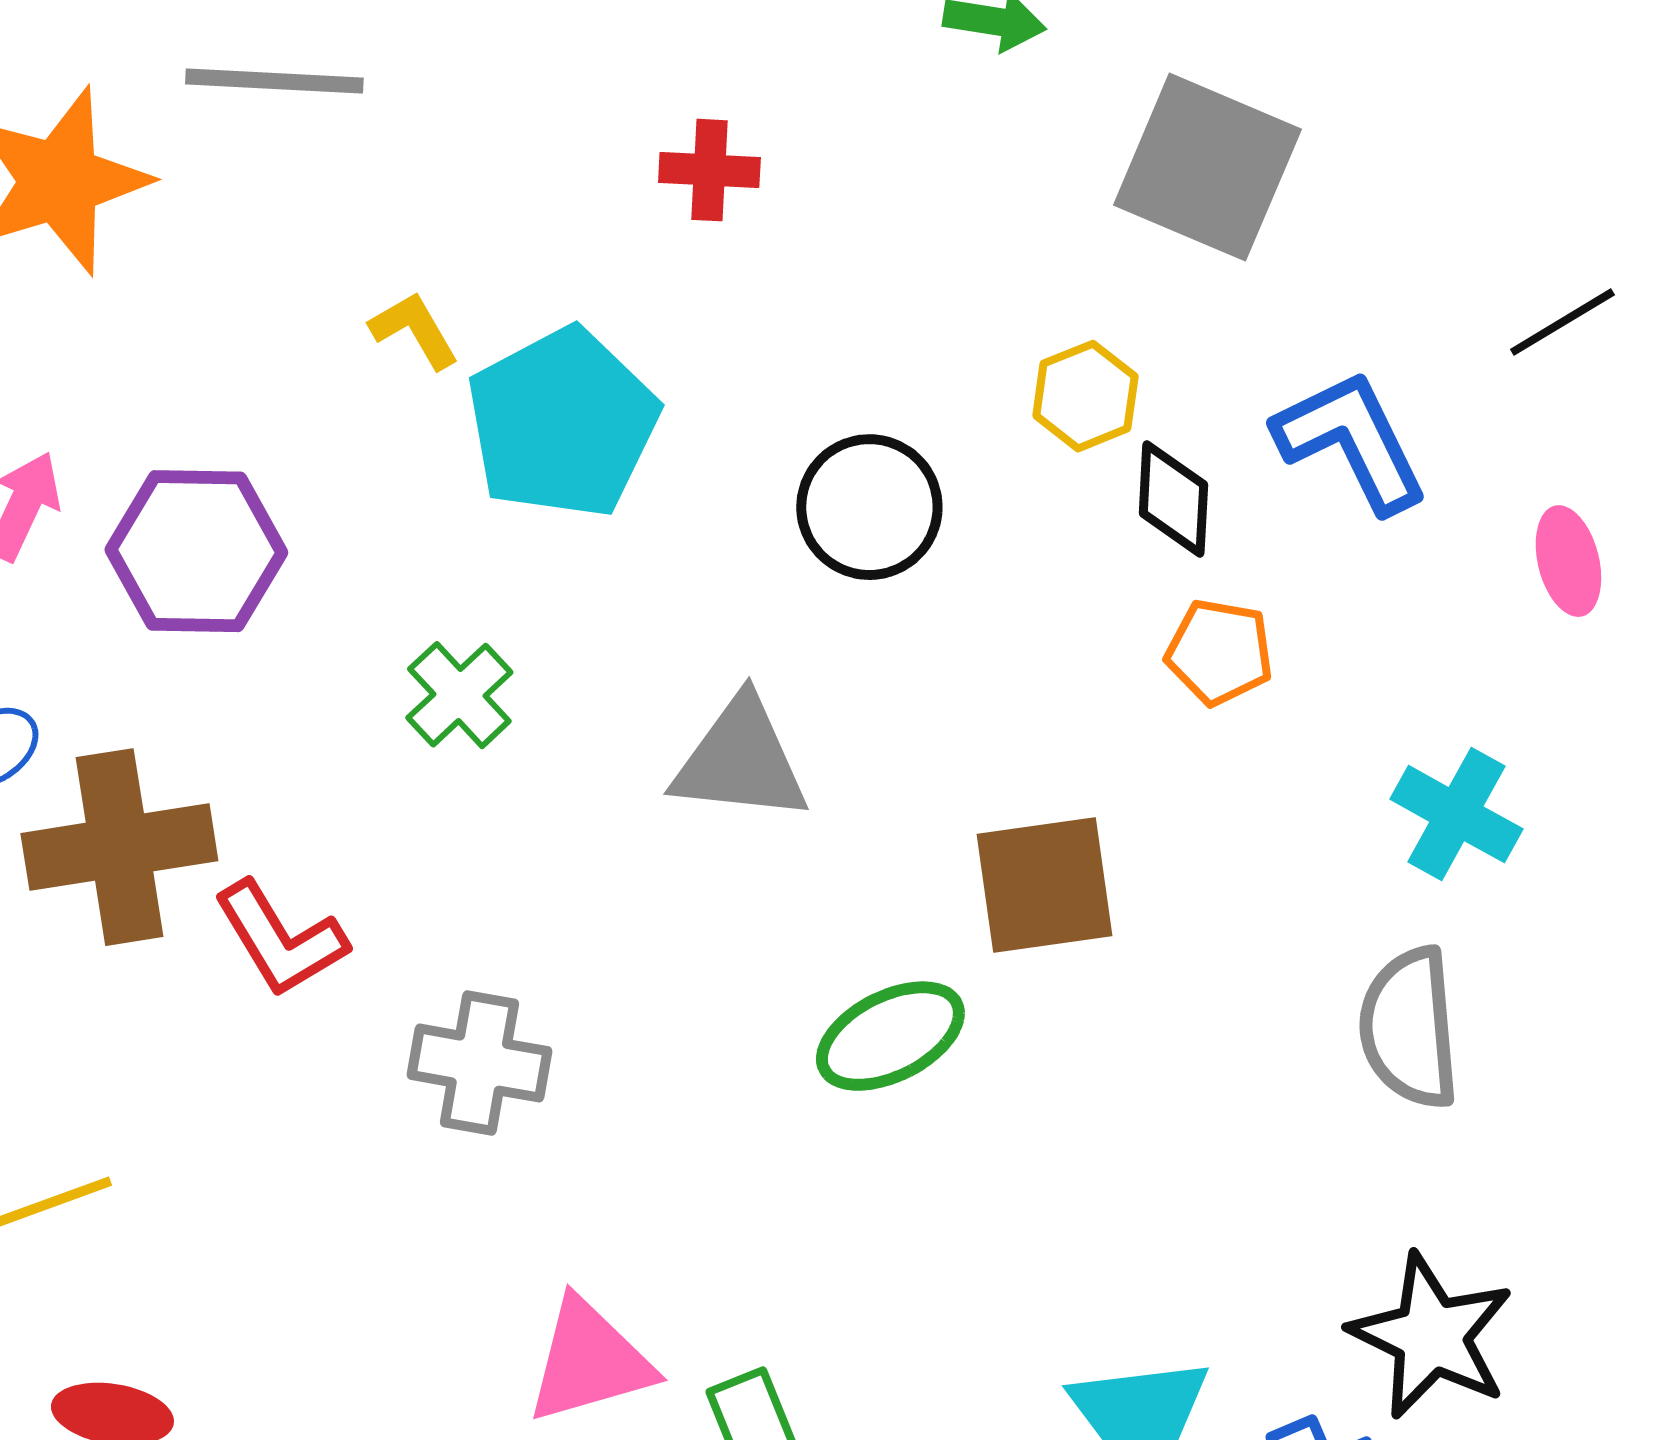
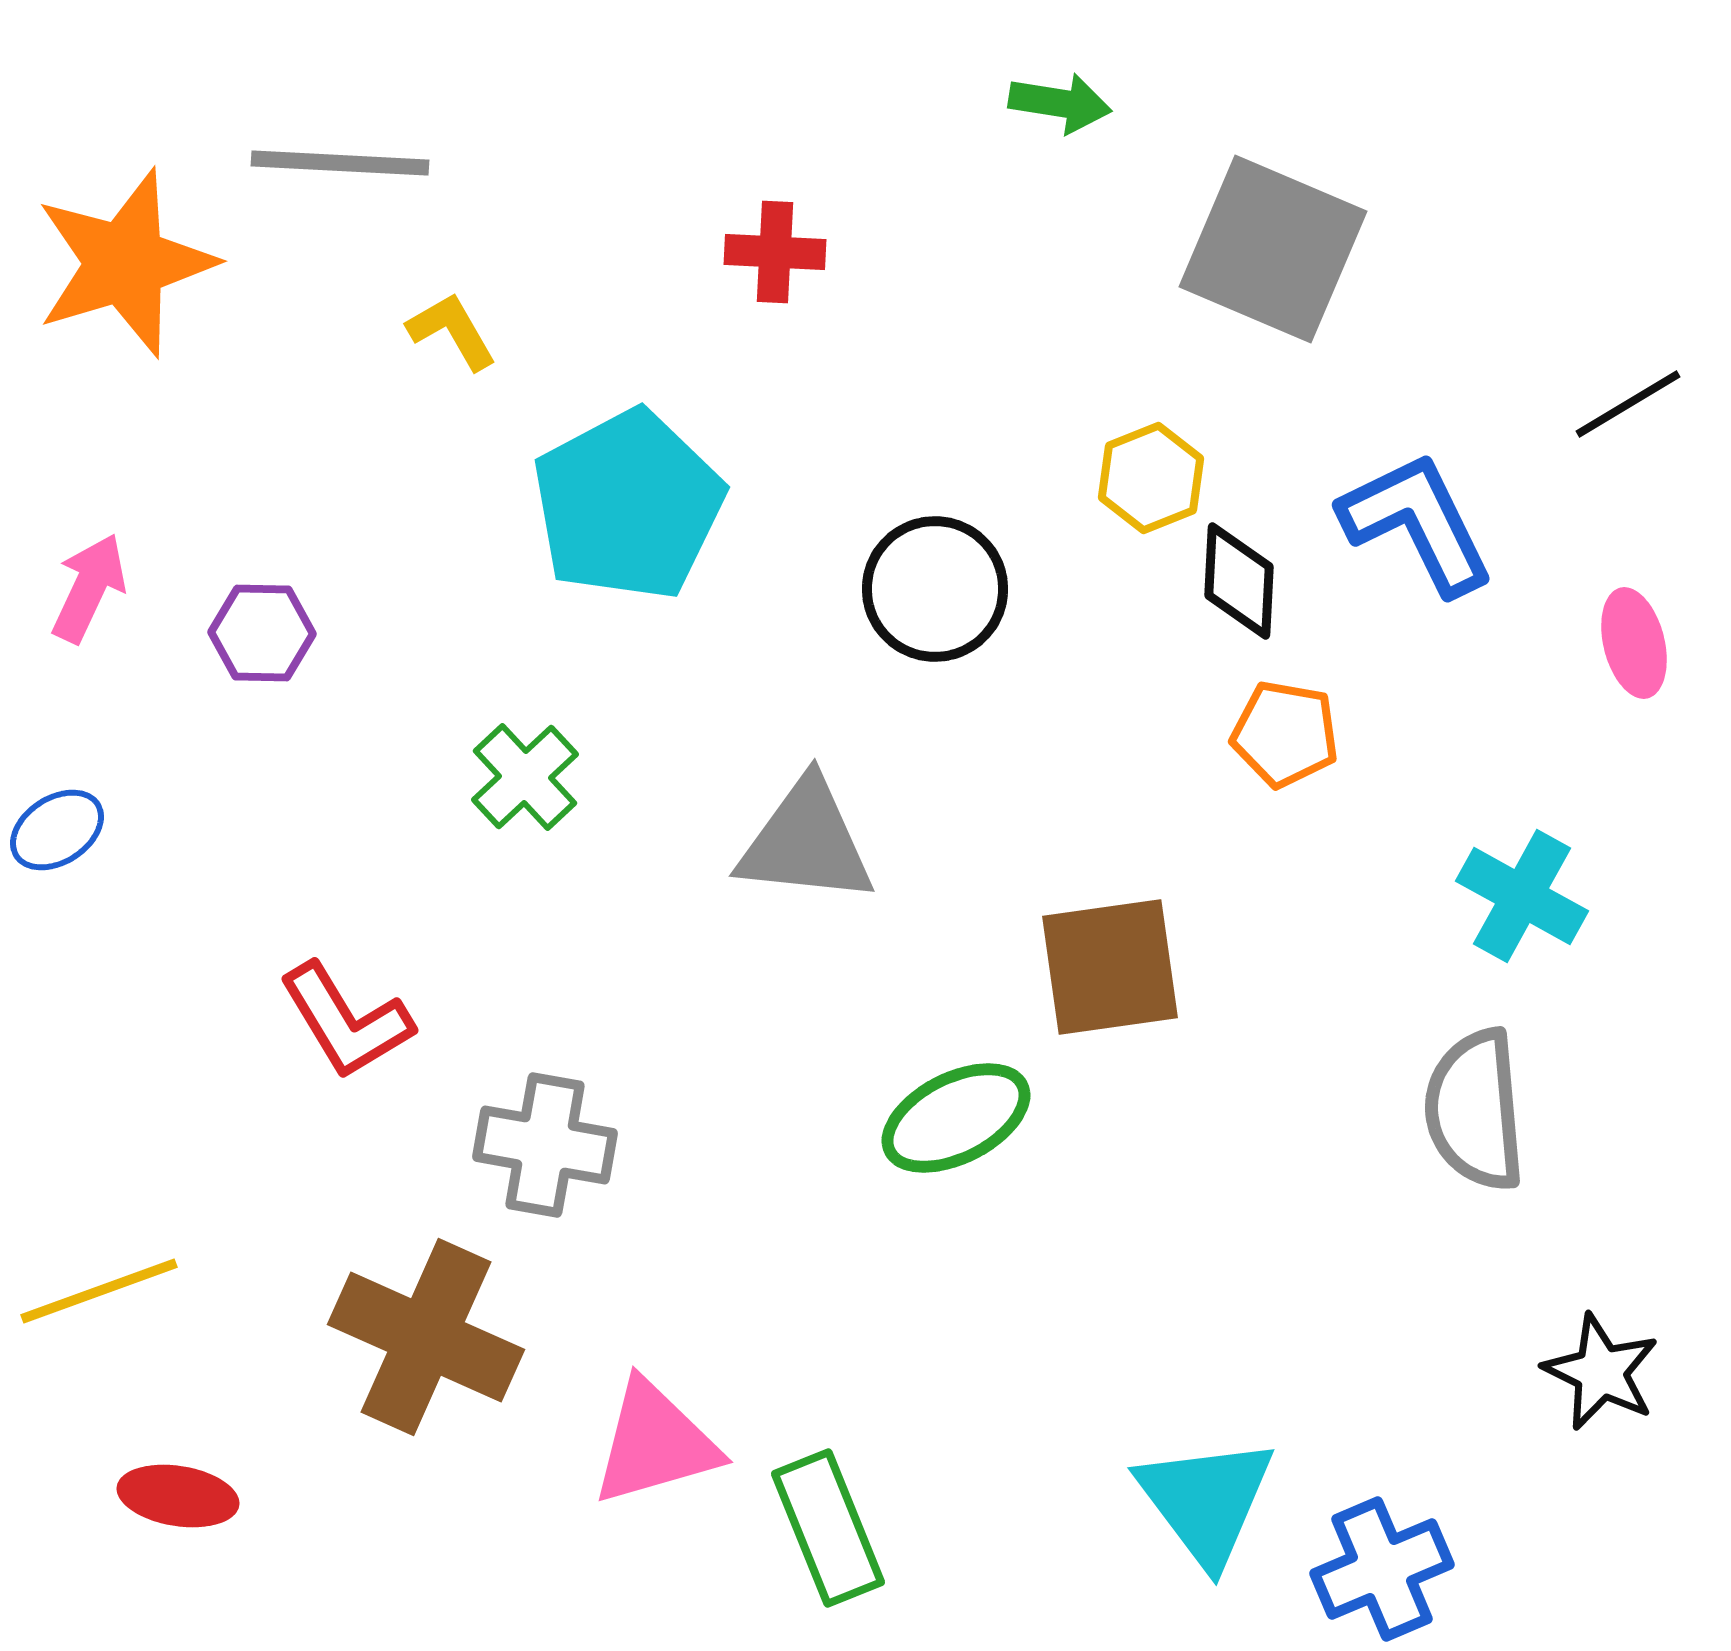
yellow L-shape: (414, 330) -> (452, 331), moved
purple hexagon: (196, 551) -> (262, 633), size x0.6
brown cross: (119, 847) -> (426, 1337), moved, turned 33
black star: (1431, 1336) -> (1601, 1372), moved, size x0.7

